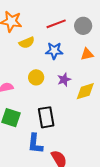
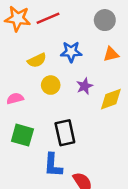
red line: (56, 24) -> (48, 18), moved
yellow semicircle: (27, 43) -> (37, 60), moved

